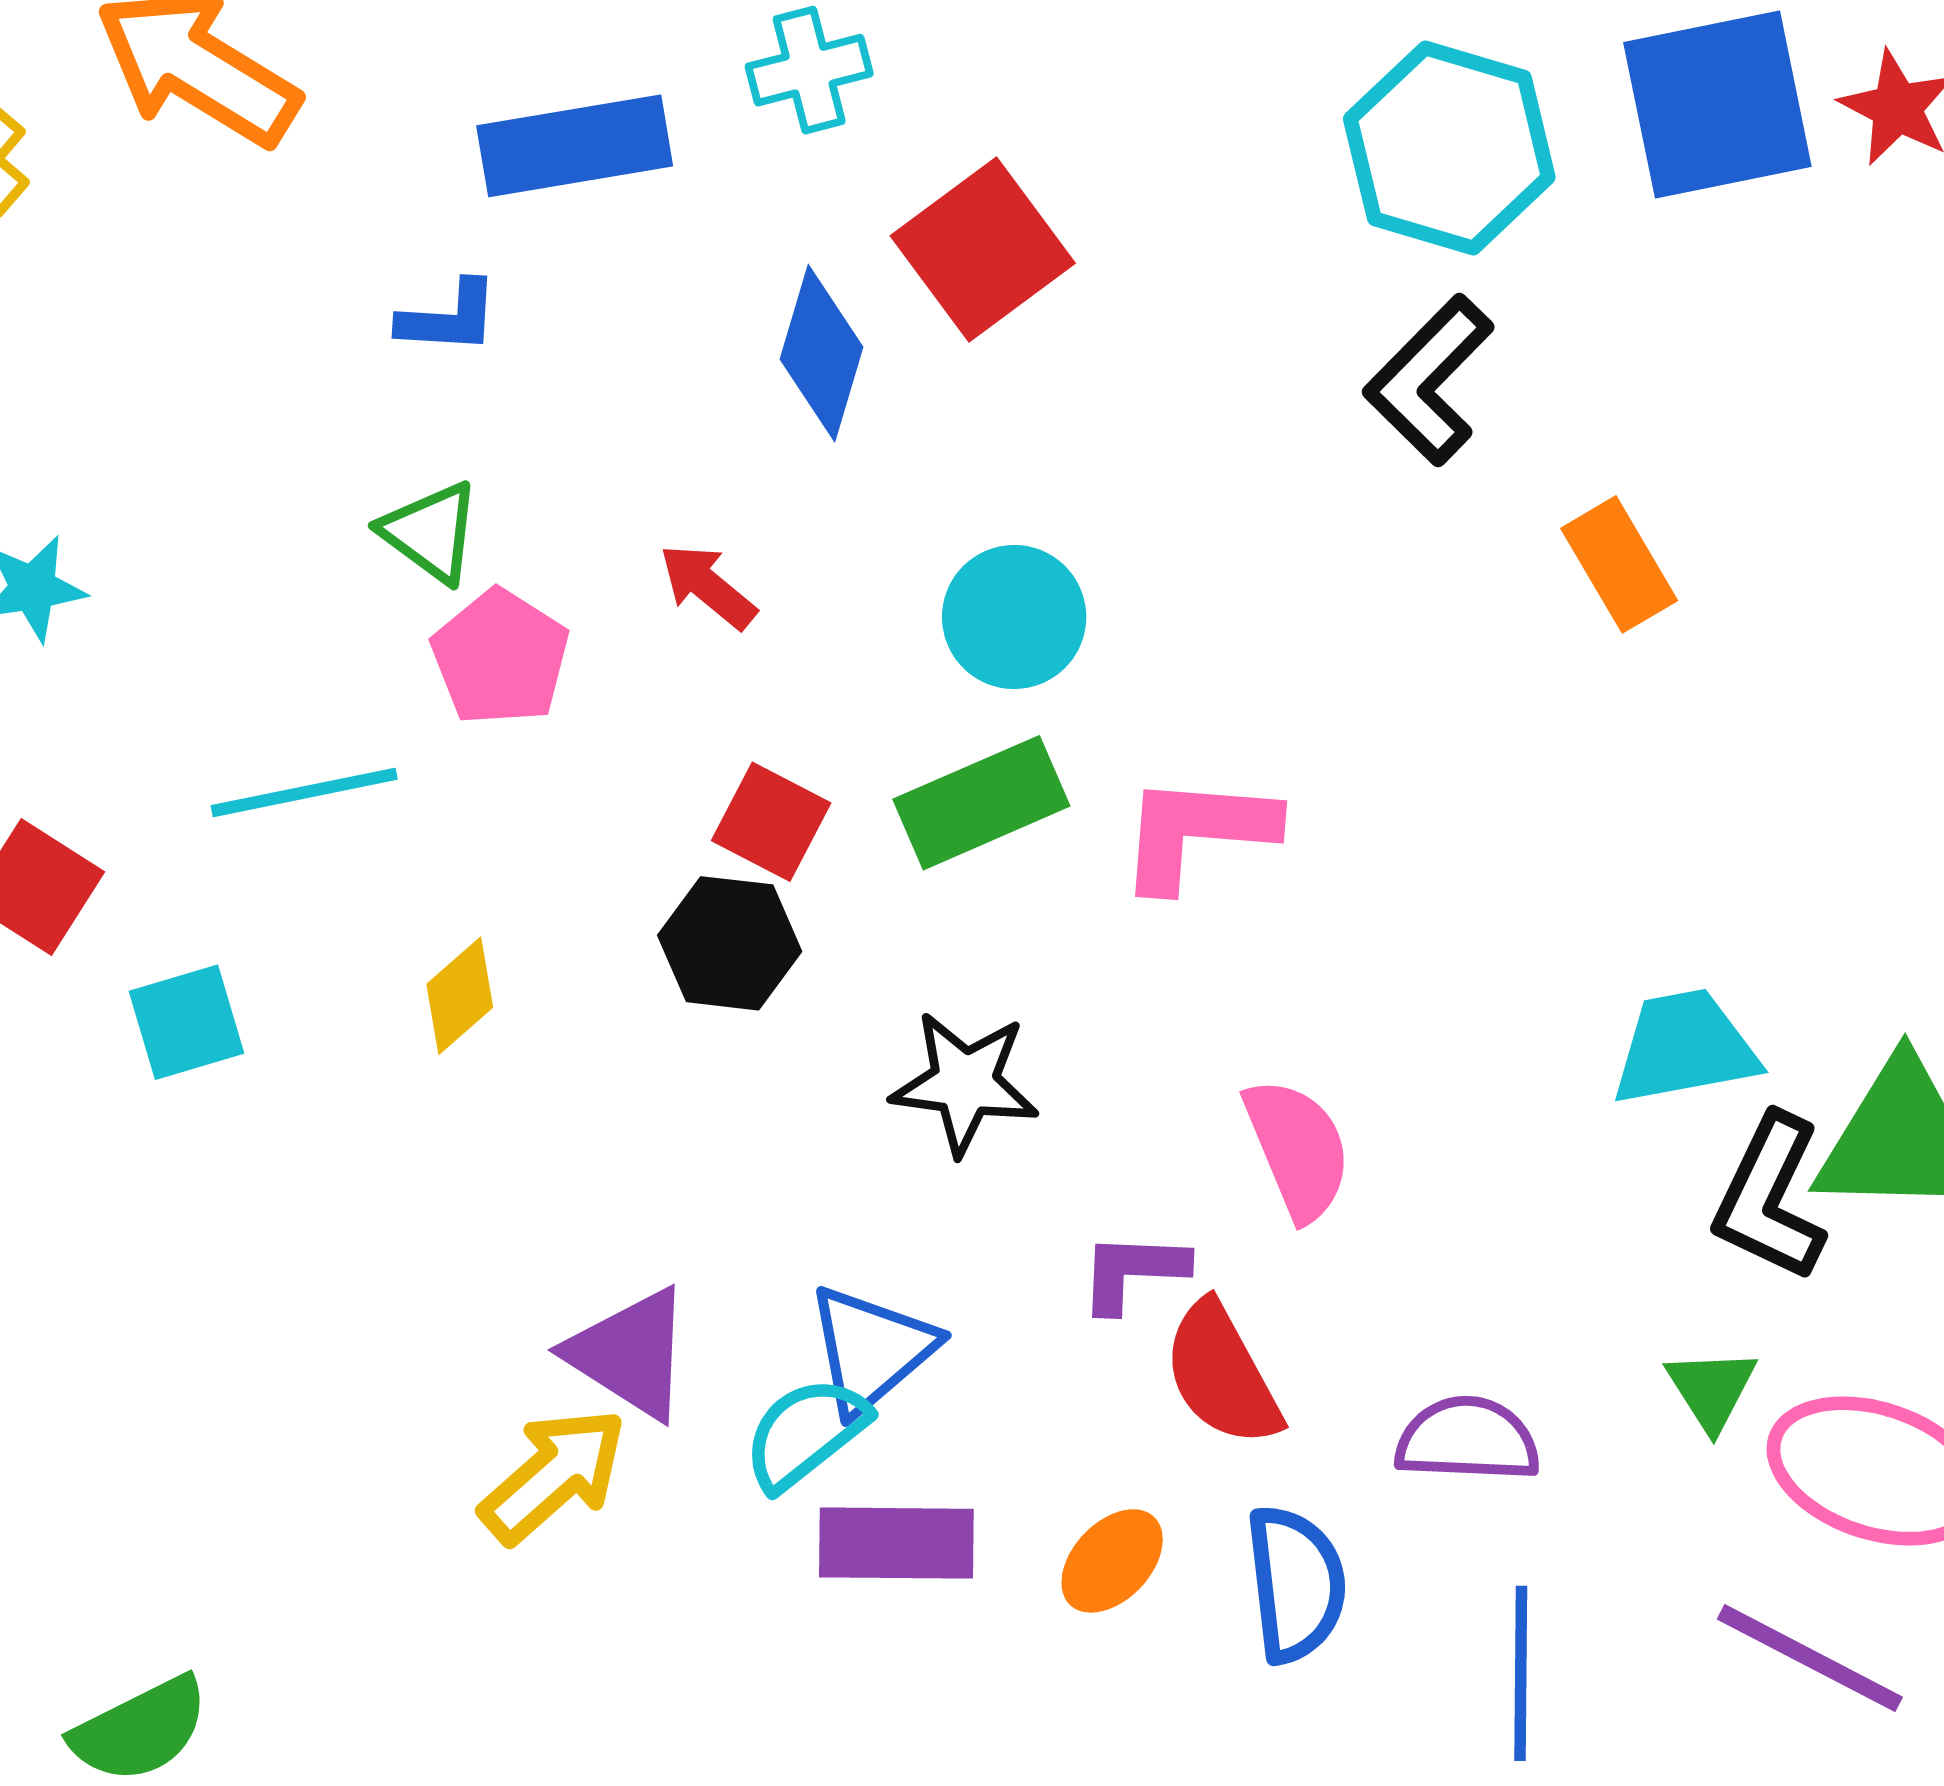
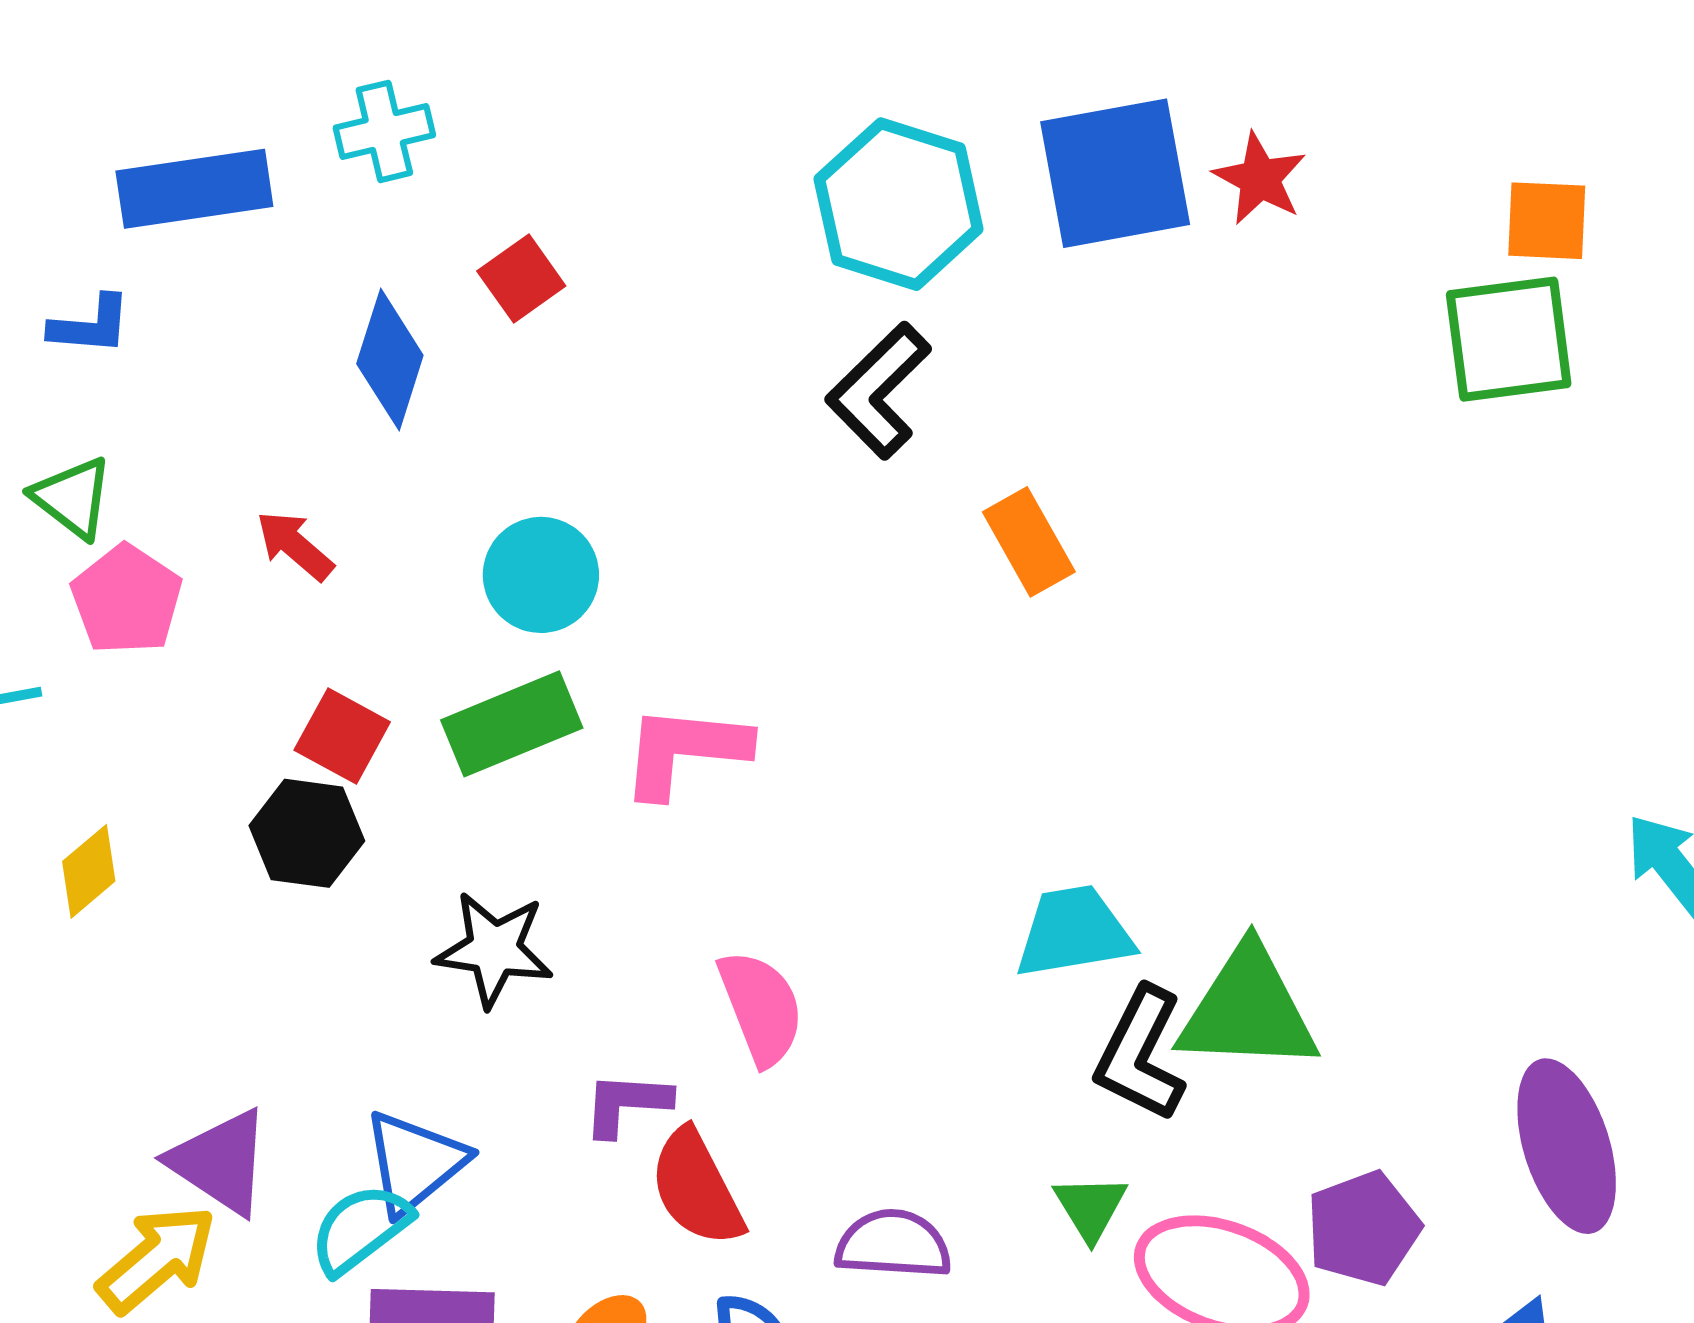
red square: (983, 250) -> (521, 279), size x0.6

